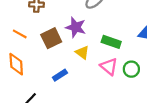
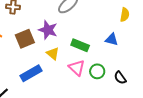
blue rectangle: (60, 75) -> (31, 73), size x1.5

